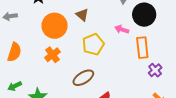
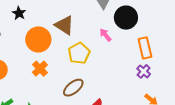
brown triangle: (82, 15) -> (64, 25), size x1.5
pink arrow: (122, 29) -> (105, 35), turned 40
orange rectangle: (142, 48) -> (145, 48), moved

